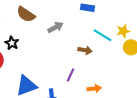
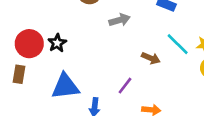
black star: (12, 43) -> (57, 43), moved

